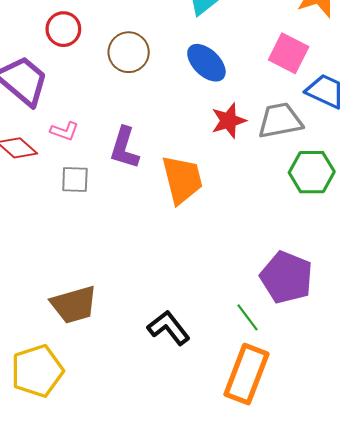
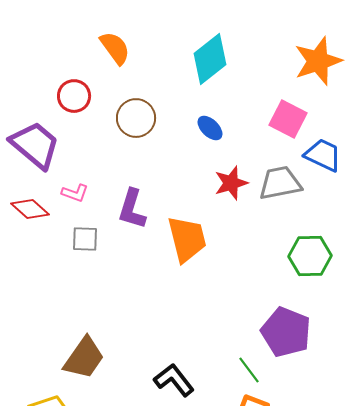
blue ellipse: (206, 63) -> (210, 128), size x0.7
green hexagon: (312, 172) -> (310, 256), moved
brown trapezoid: (74, 305) -> (84, 358), turned -39

